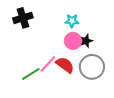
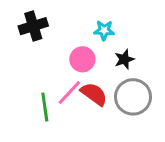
pink circle: (73, 41) -> (82, 59), moved
green line: (31, 74) -> (45, 107), turned -66

